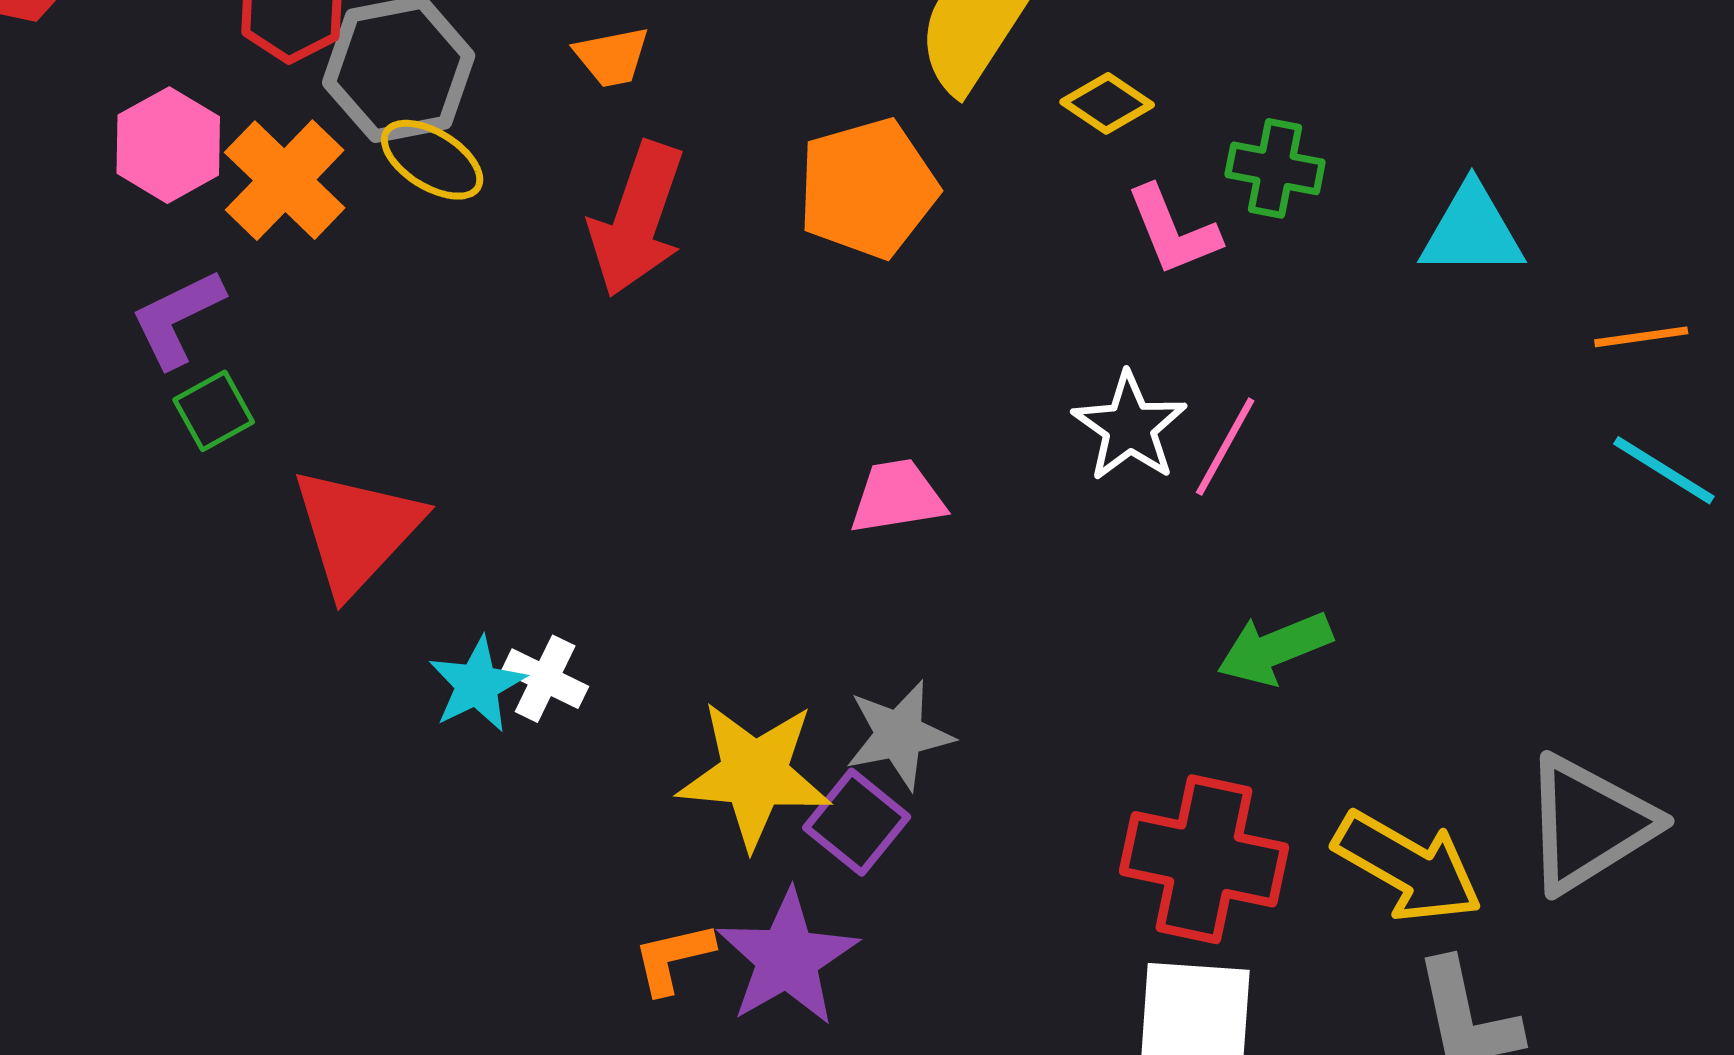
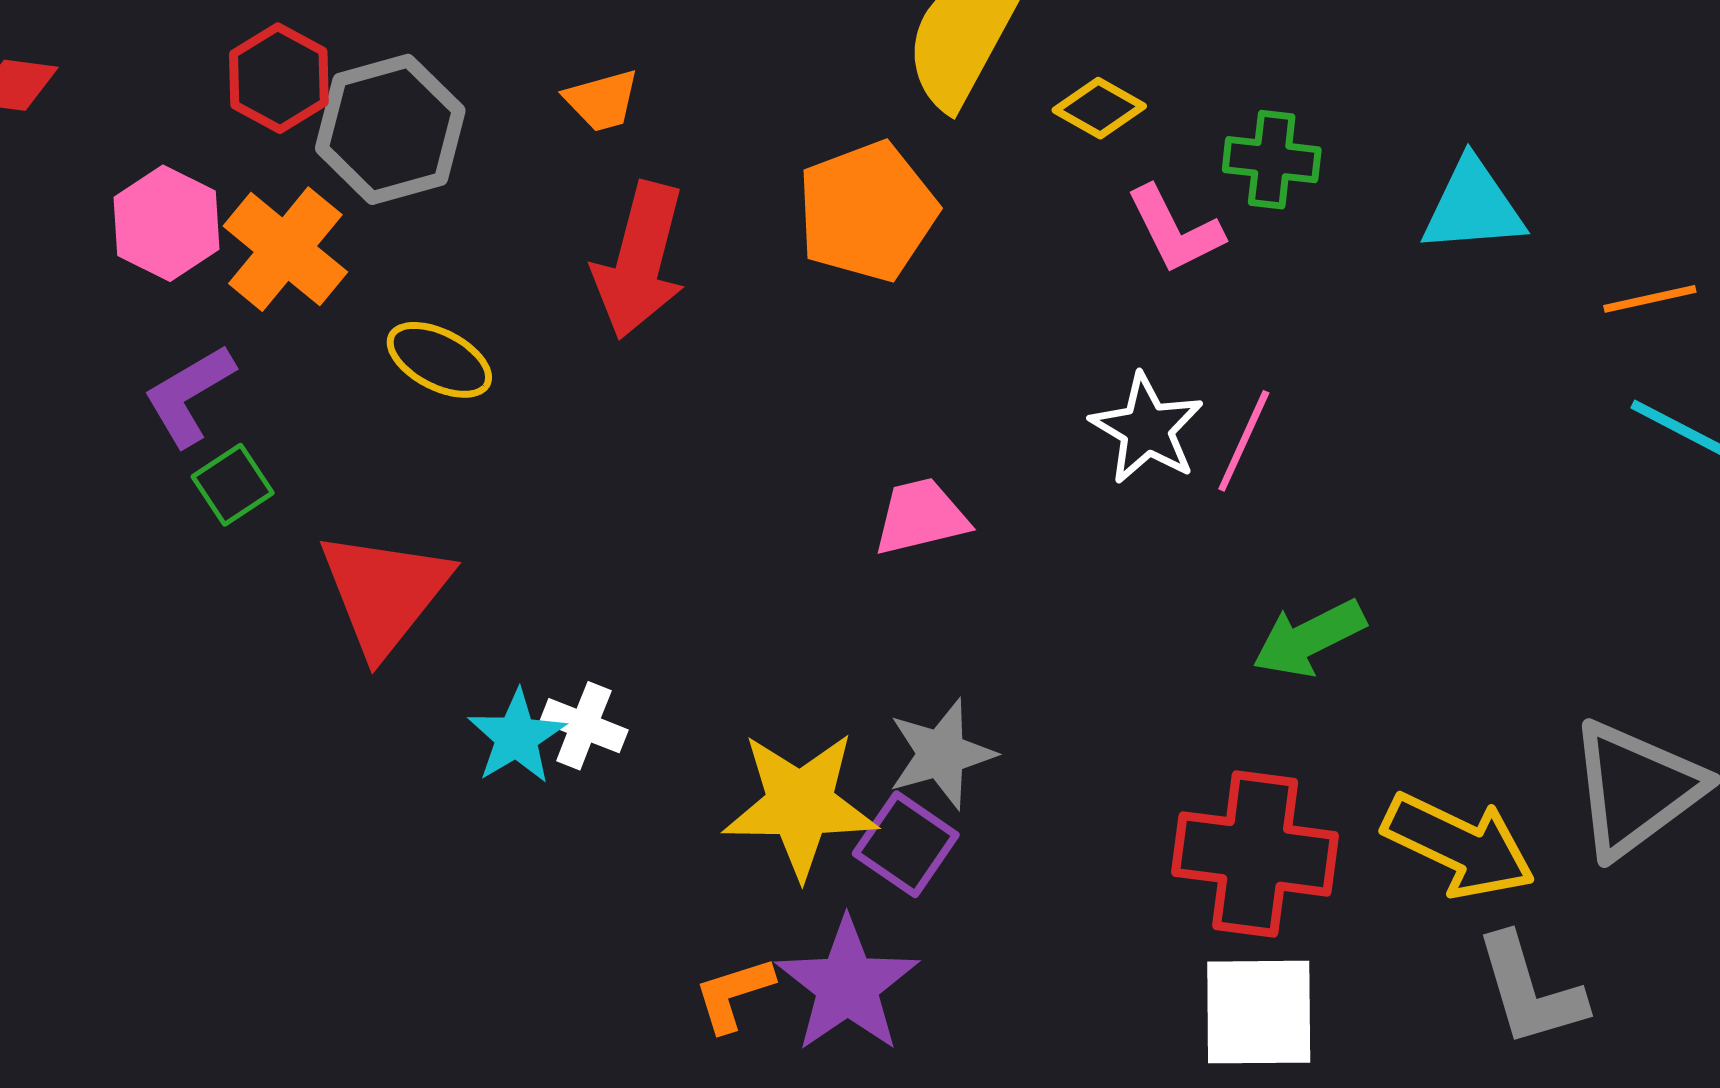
yellow ellipse: (432, 160) -> (439, 360), moved

